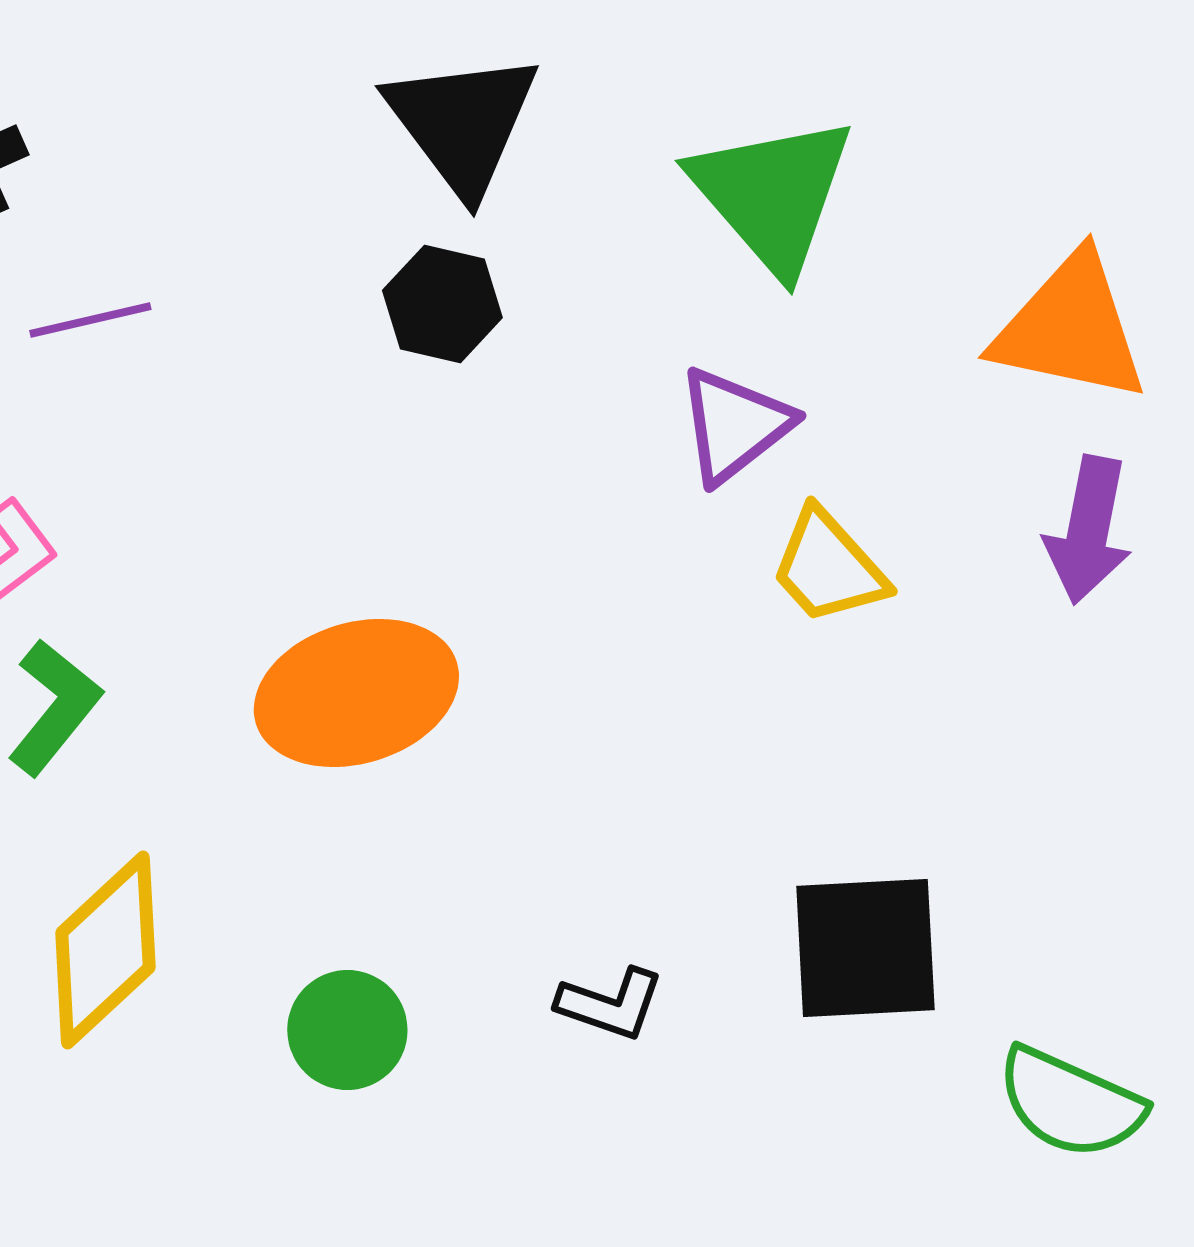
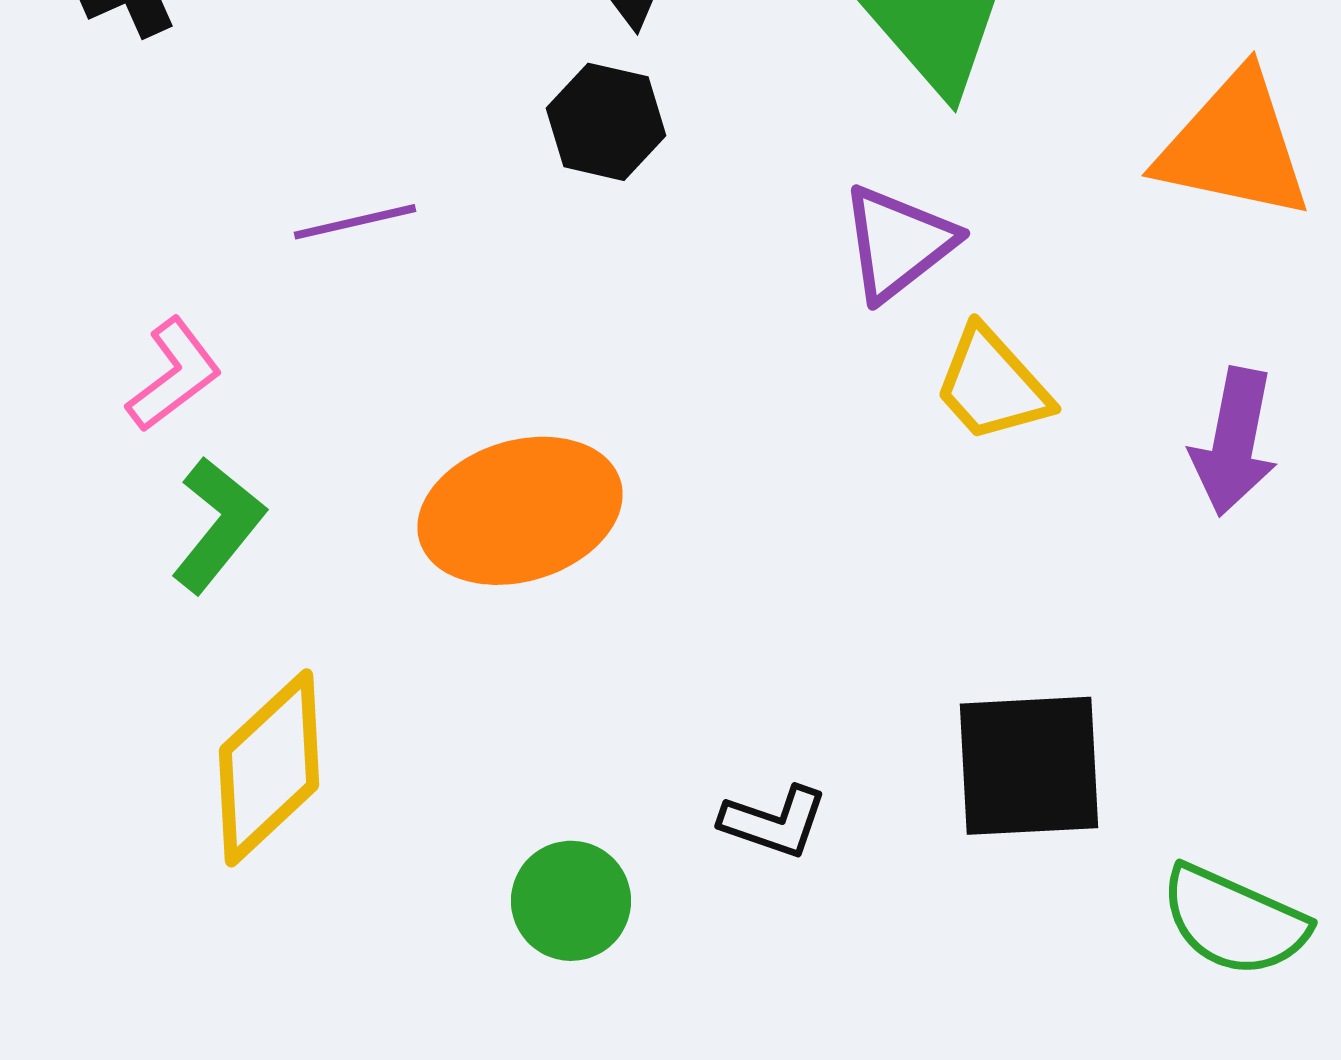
purple line: (90, 320) -> (355, 222), moved
purple arrow: (1088, 530) -> (1234, 442), moved
green circle: (347, 1030) -> (571, 901), moved

